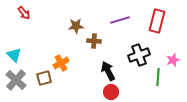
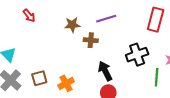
red arrow: (24, 13) -> (29, 16), moved
purple line: (120, 20) -> (106, 19), moved
orange cross: (61, 63) -> (66, 83), moved

